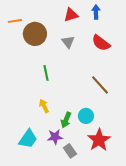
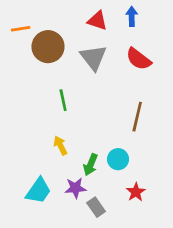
red triangle: (71, 15) -> (97, 21), turned 35
gray triangle: (68, 42) -> (93, 58), size x1.5
brown line: (100, 85) -> (137, 117), turned 55
red star: (99, 140) -> (136, 192), size x0.6

